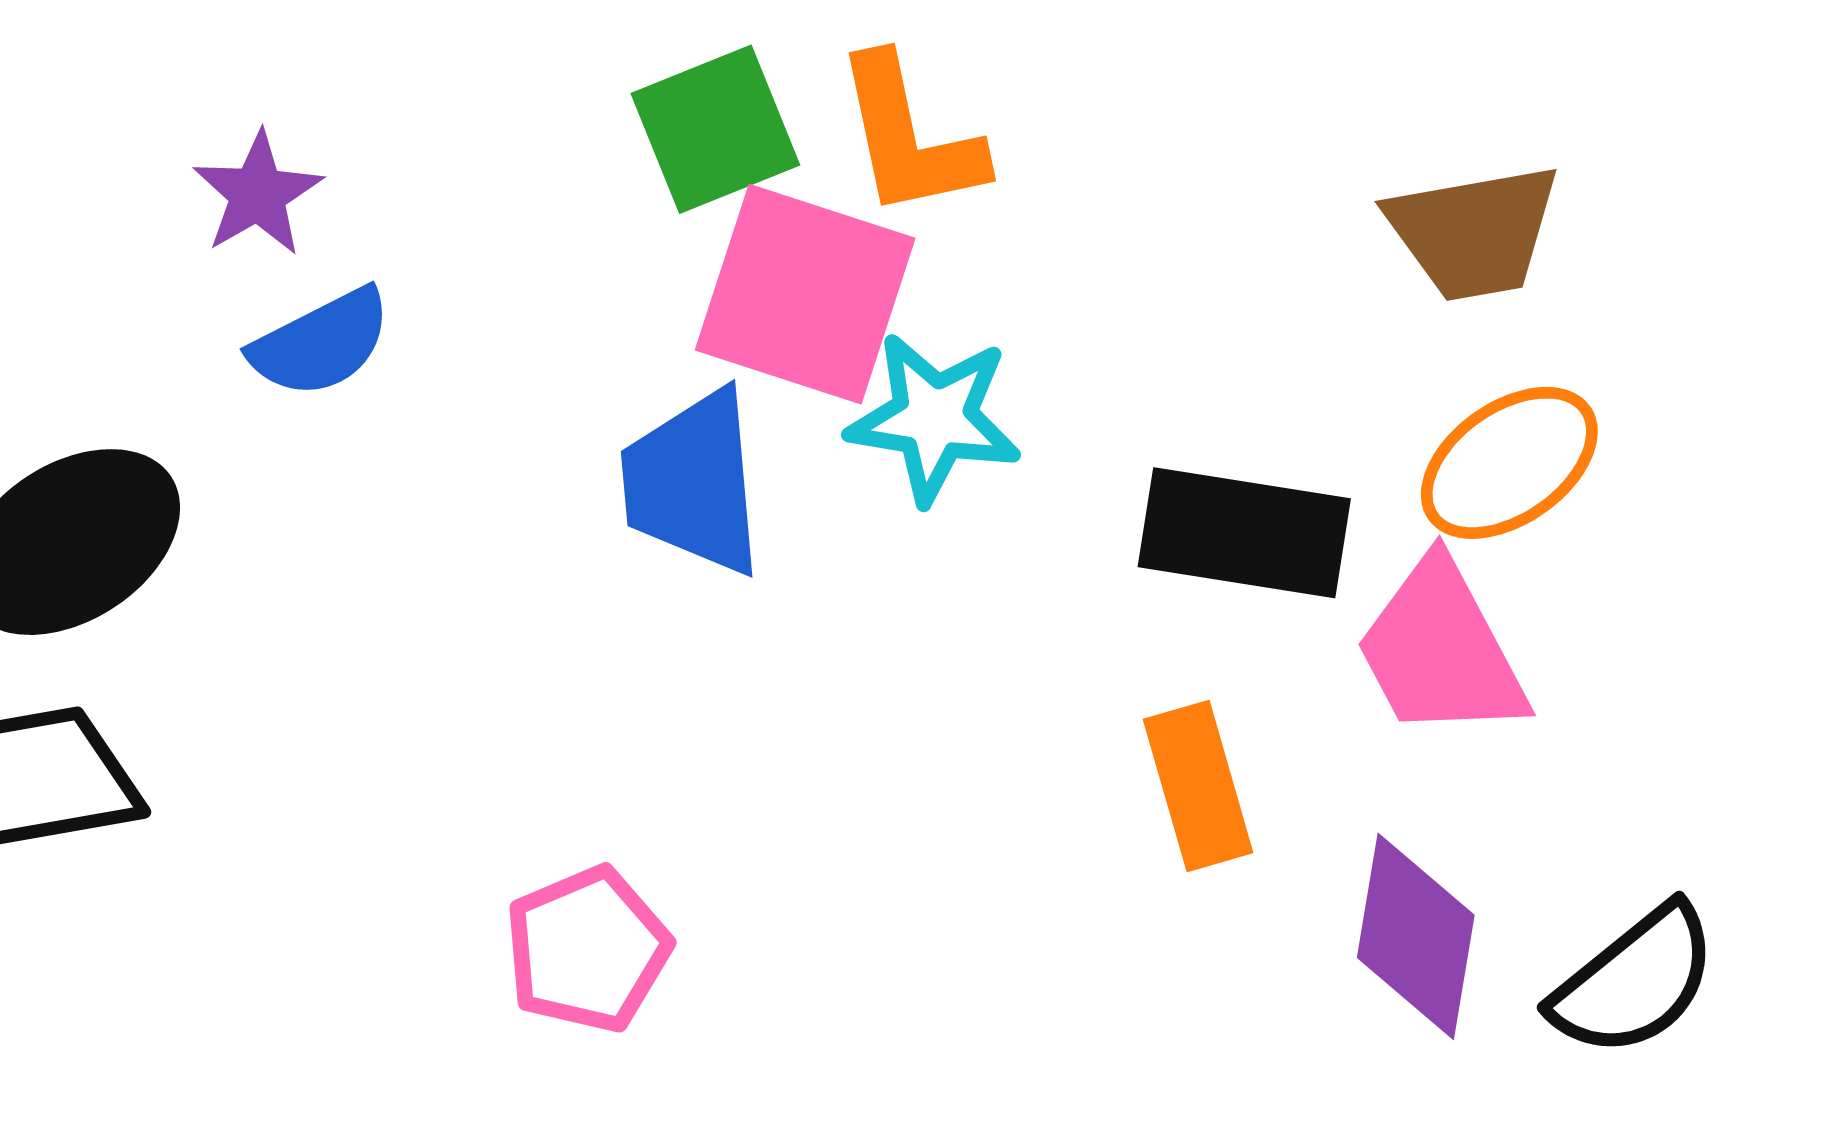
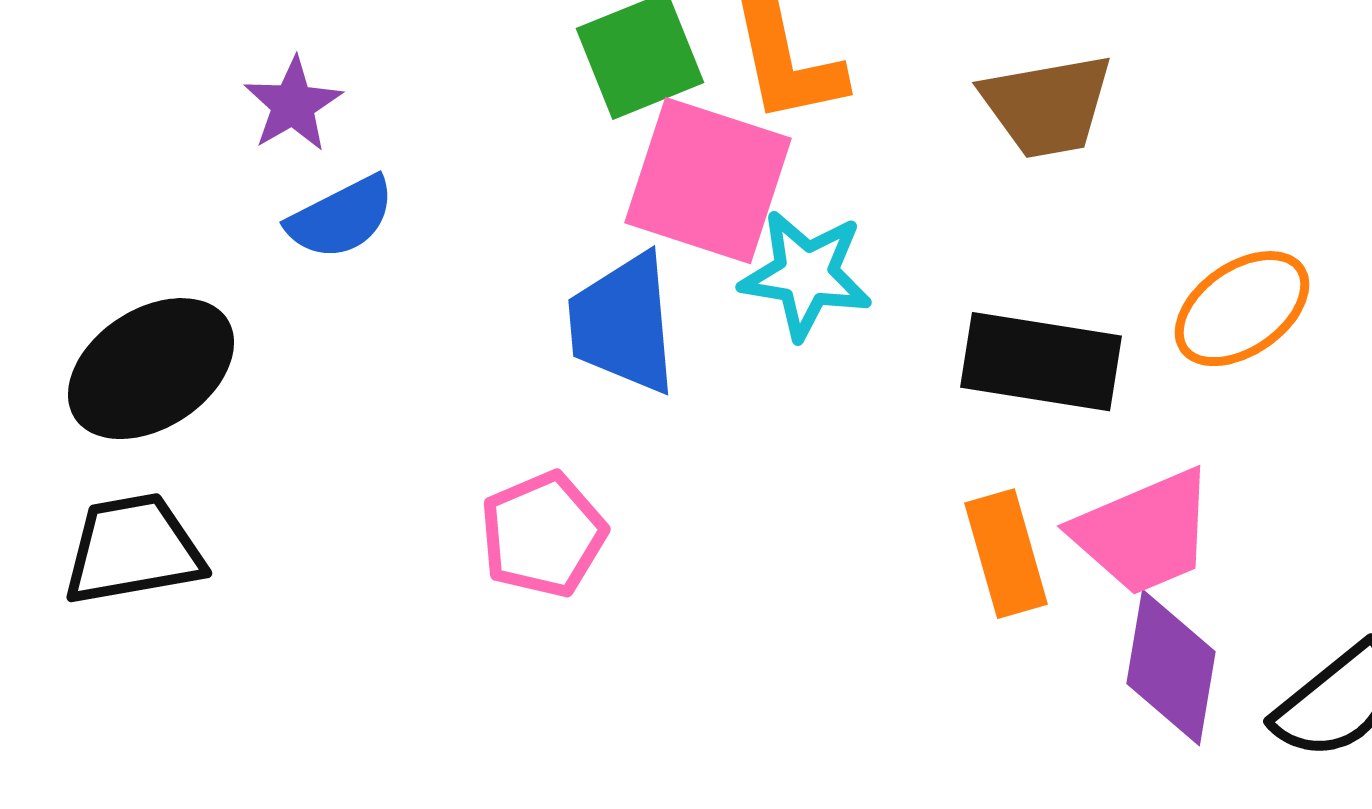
brown trapezoid: (1474, 232) -> (1047, 106), moved
pink trapezoid: (1441, 650) -> (1144, 533), moved, turned -85
pink pentagon: (587, 950) -> (543, 535), moved

